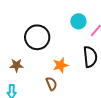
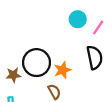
black circle: (37, 37) -> (36, 63), moved

